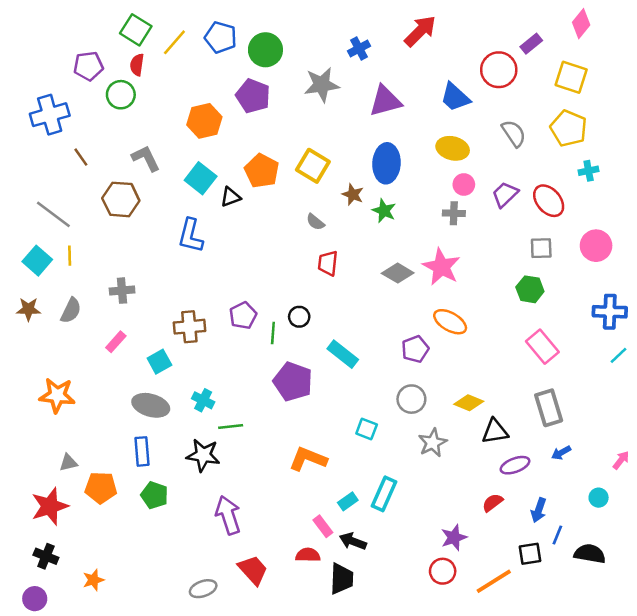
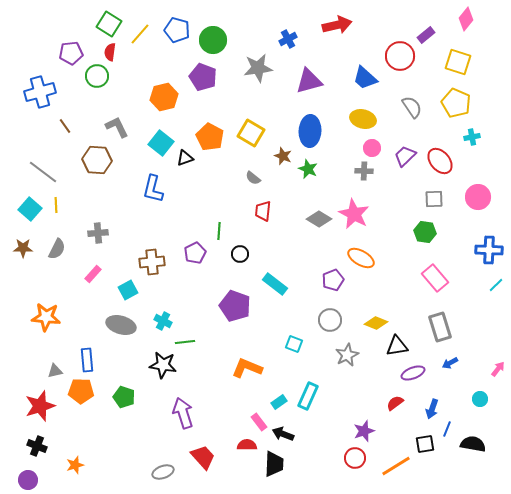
red arrow: (420, 31) -> (337, 25), turned 32
green line: (273, 333) -> (219, 231), moved
blue rectangle: (142, 451) -> (87, 360), moved

